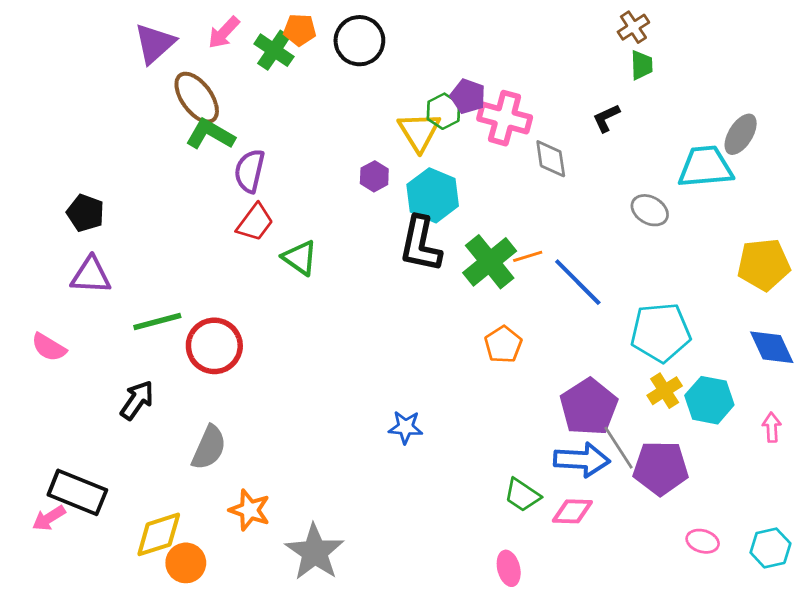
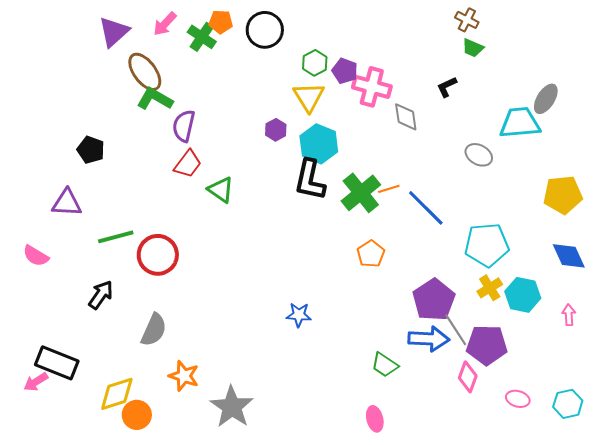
brown cross: (633, 27) -> (467, 20), turned -30
green trapezoid: (642, 65) -> (473, 48), turned 115
green hexagon: (444, 111) -> (315, 63), moved
black pentagon: (85, 213) -> (91, 150), moved
pink diamond: (572, 511) -> (468, 377), moved, turned -72

